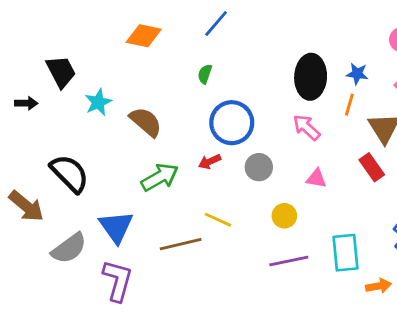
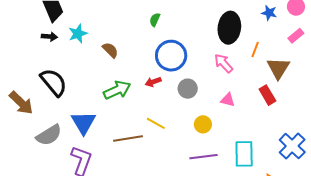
blue star: (357, 74) -> (269, 13), moved
black arrow: (26, 103) -> (49, 37), moved
brown semicircle: (146, 122) -> (110, 50), size x0.7

